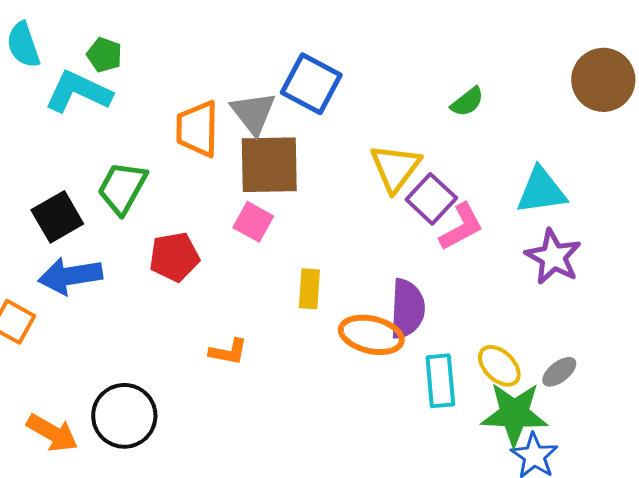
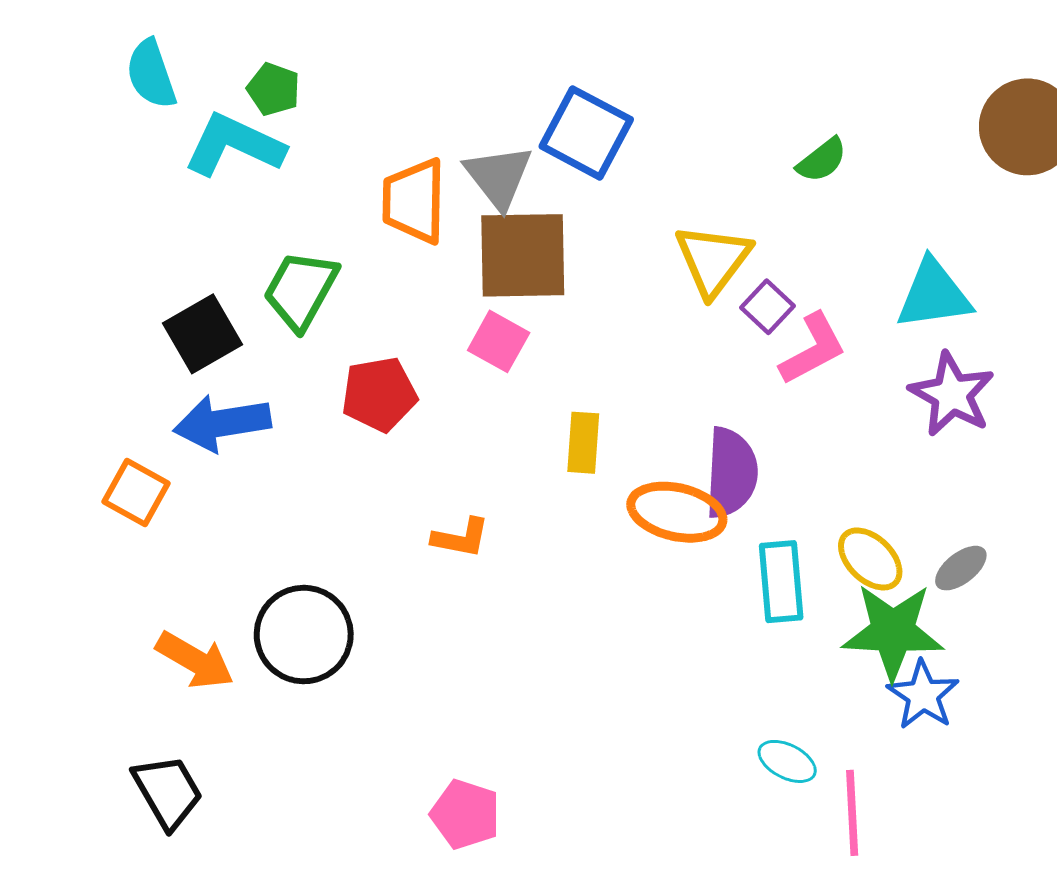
purple square: (431, 199) -> (767, 307), size x0.7

